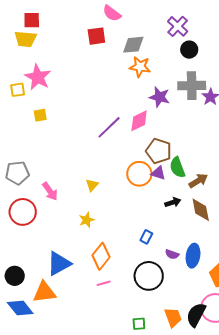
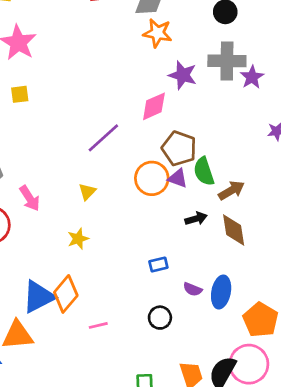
purple line: (109, 127) -> (103, 138), moved
blue rectangle: (146, 237) -> (158, 264), turned 48
orange diamond: (101, 256) -> (66, 294), moved
black circle: (149, 276) -> (160, 318), size x0.6

